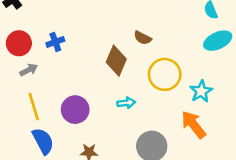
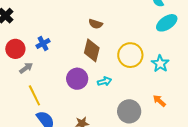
brown semicircle: (143, 38) -> (96, 24), moved
purple circle: (75, 110) -> (77, 79), moved
orange arrow: (194, 125) -> (159, 101), moved, size x0.6

